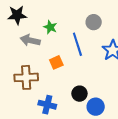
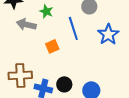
brown cross: (26, 77) -> (20, 75), moved
black circle: (79, 94) -> (64, 84), moved

